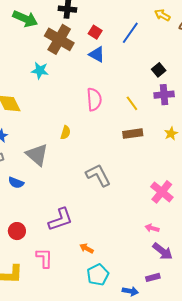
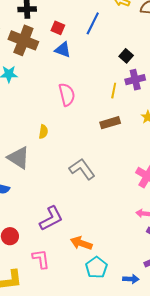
yellow line: (132, 103) -> (114, 91), moved, turned 56
orange arrow: (87, 248) -> (81, 243), size x1.5

